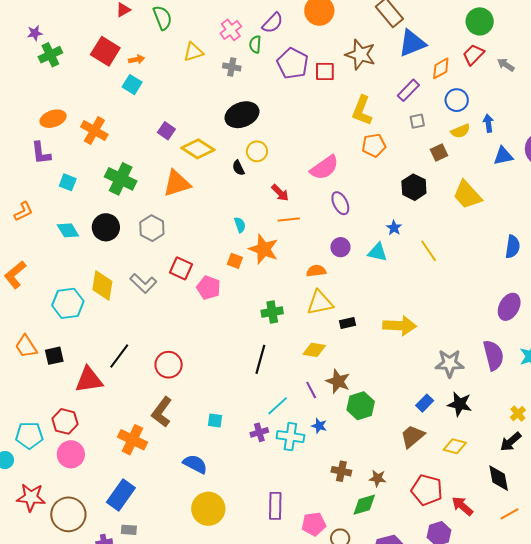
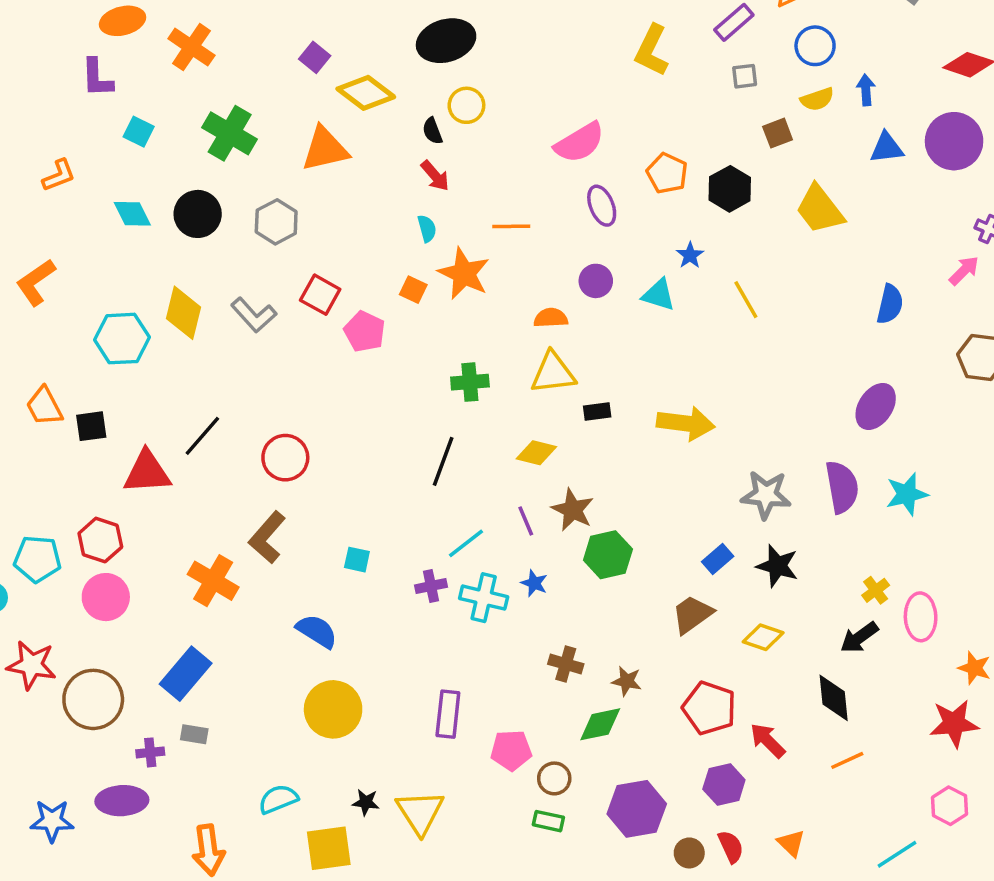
orange pentagon: (374, 145) -> (667, 173), moved, turned 30
red arrow: (280, 193) -> (435, 176), moved

